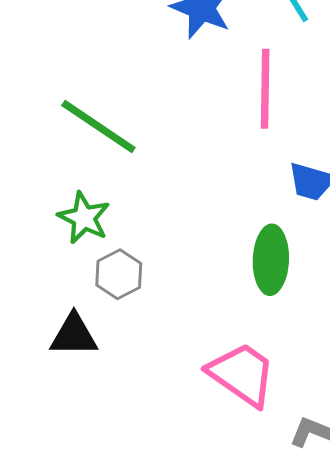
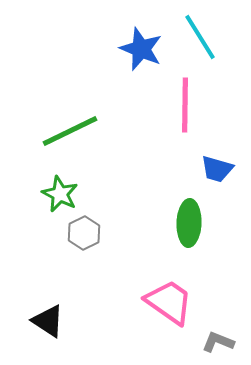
green line: (98, 126) -> (70, 131), turned -60
black triangle: (74, 335) -> (48, 321), moved, turned 33

